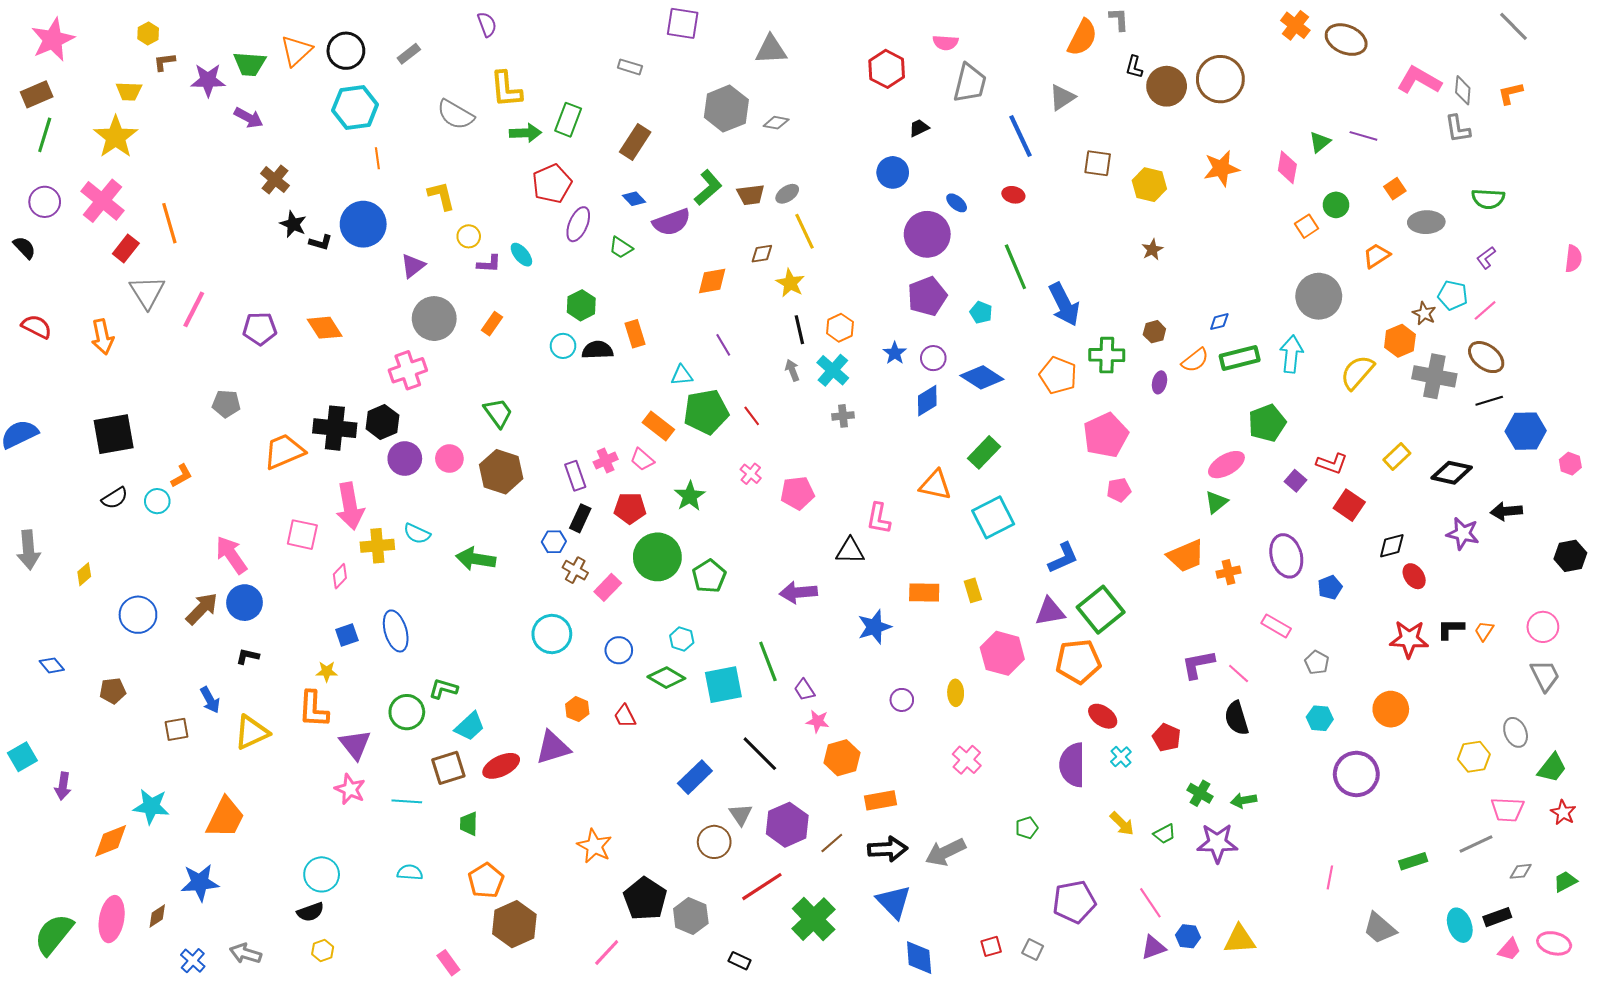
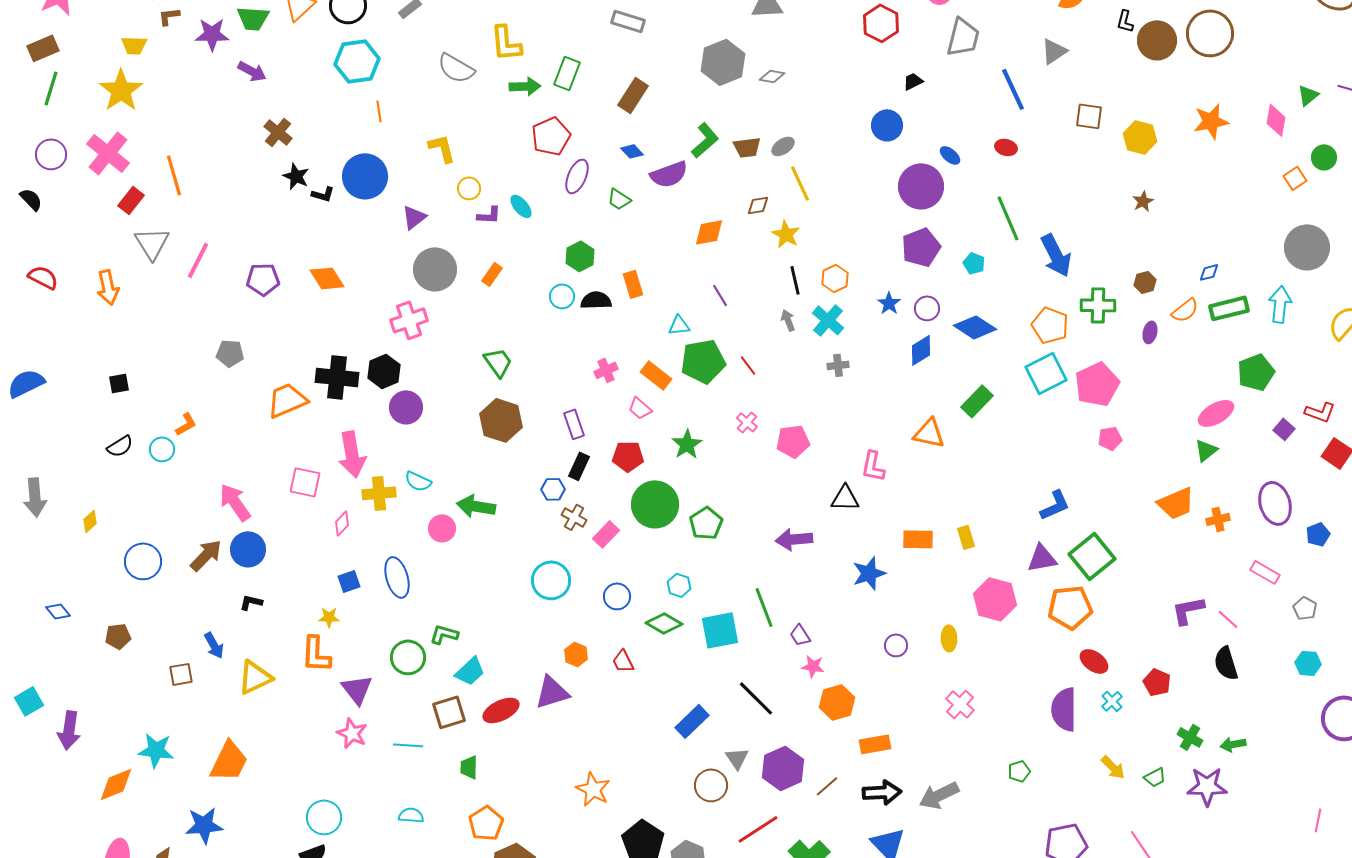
gray rectangle: (630, 67) -> (628, 21), size x1.4
black square: (114, 434) -> (119, 383), size x0.5
pink circle: (449, 459) -> (442, 528), moved
pink cross: (606, 461) -> (606, 370), moved
cyan square: (993, 517) -> (1046, 373), moved
purple arrow: (63, 786) -> (69, 730), size x1.4

